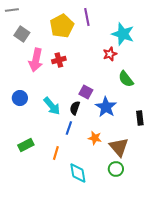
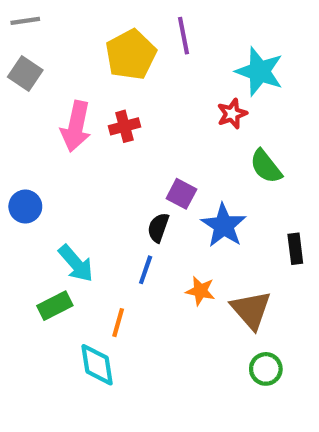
gray square: (22, 34) -> (25, 74), moved
blue circle: (20, 98) -> (25, 207), moved
cyan arrow: (52, 106) -> (76, 263), moved
green circle: (116, 169) -> (266, 369), moved
cyan diamond: (78, 173) -> (97, 365), moved

